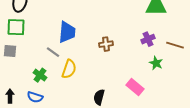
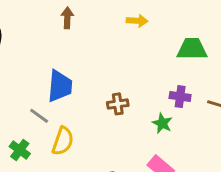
purple cross: (148, 39) -> (180, 97), turned 32
green star: (156, 63) -> (162, 123), moved

